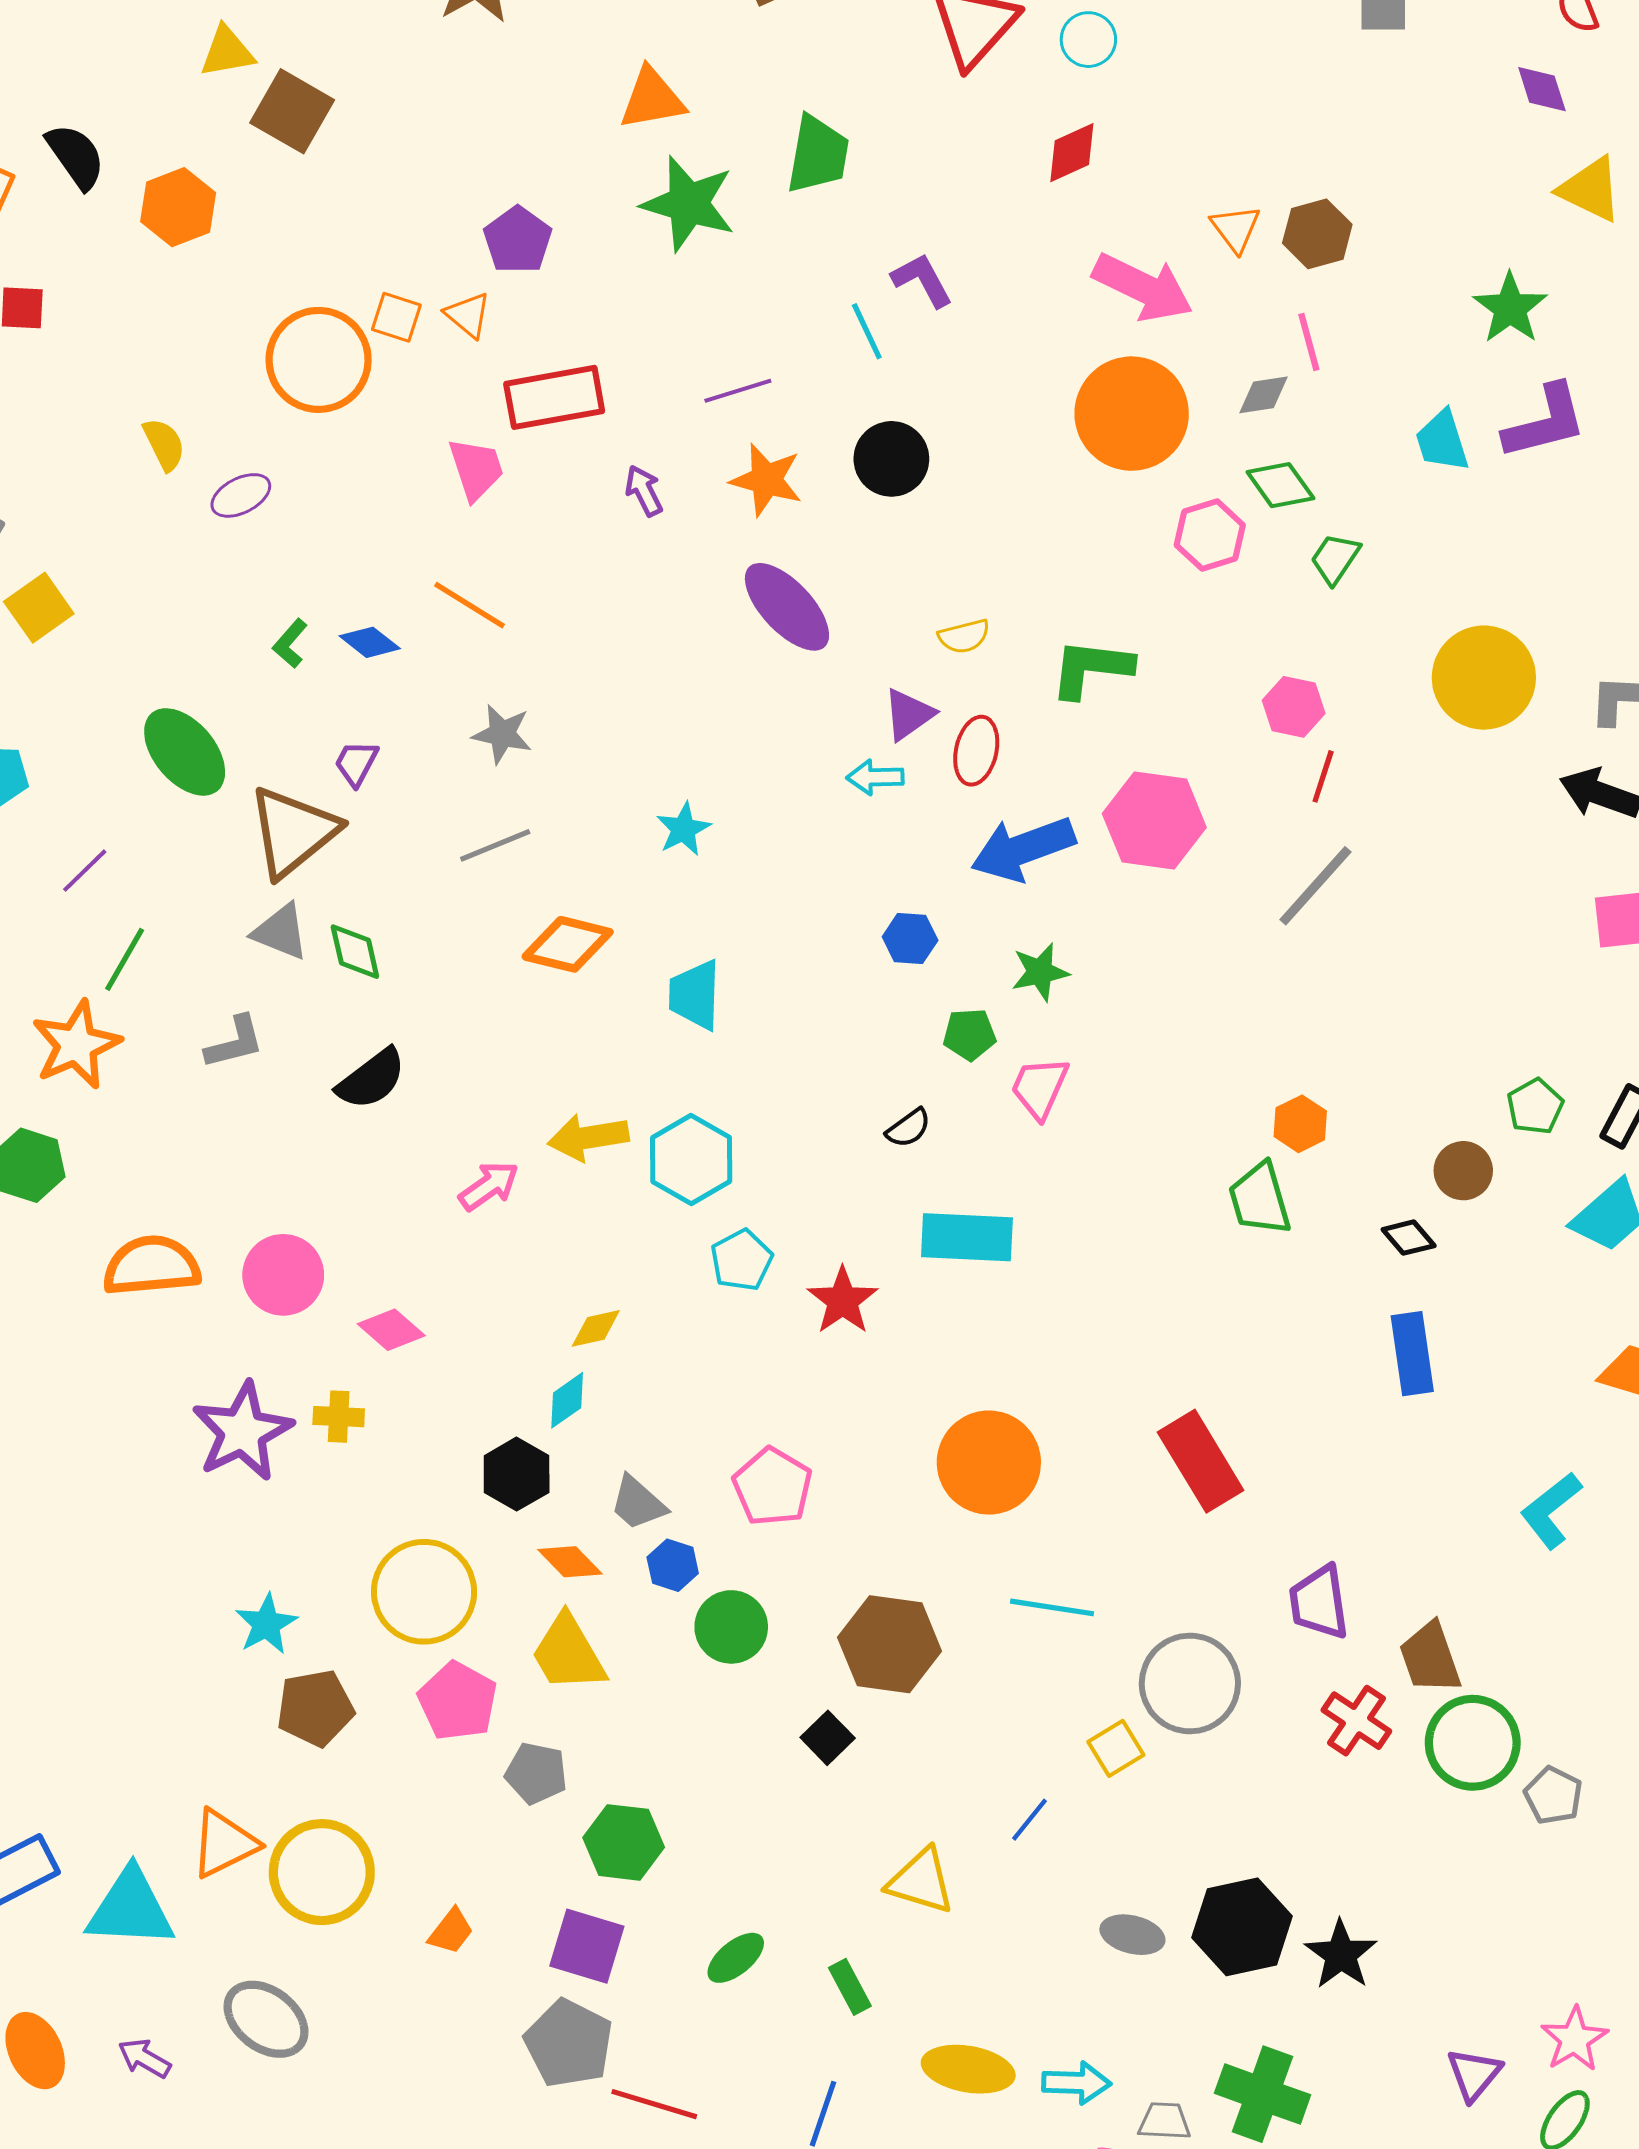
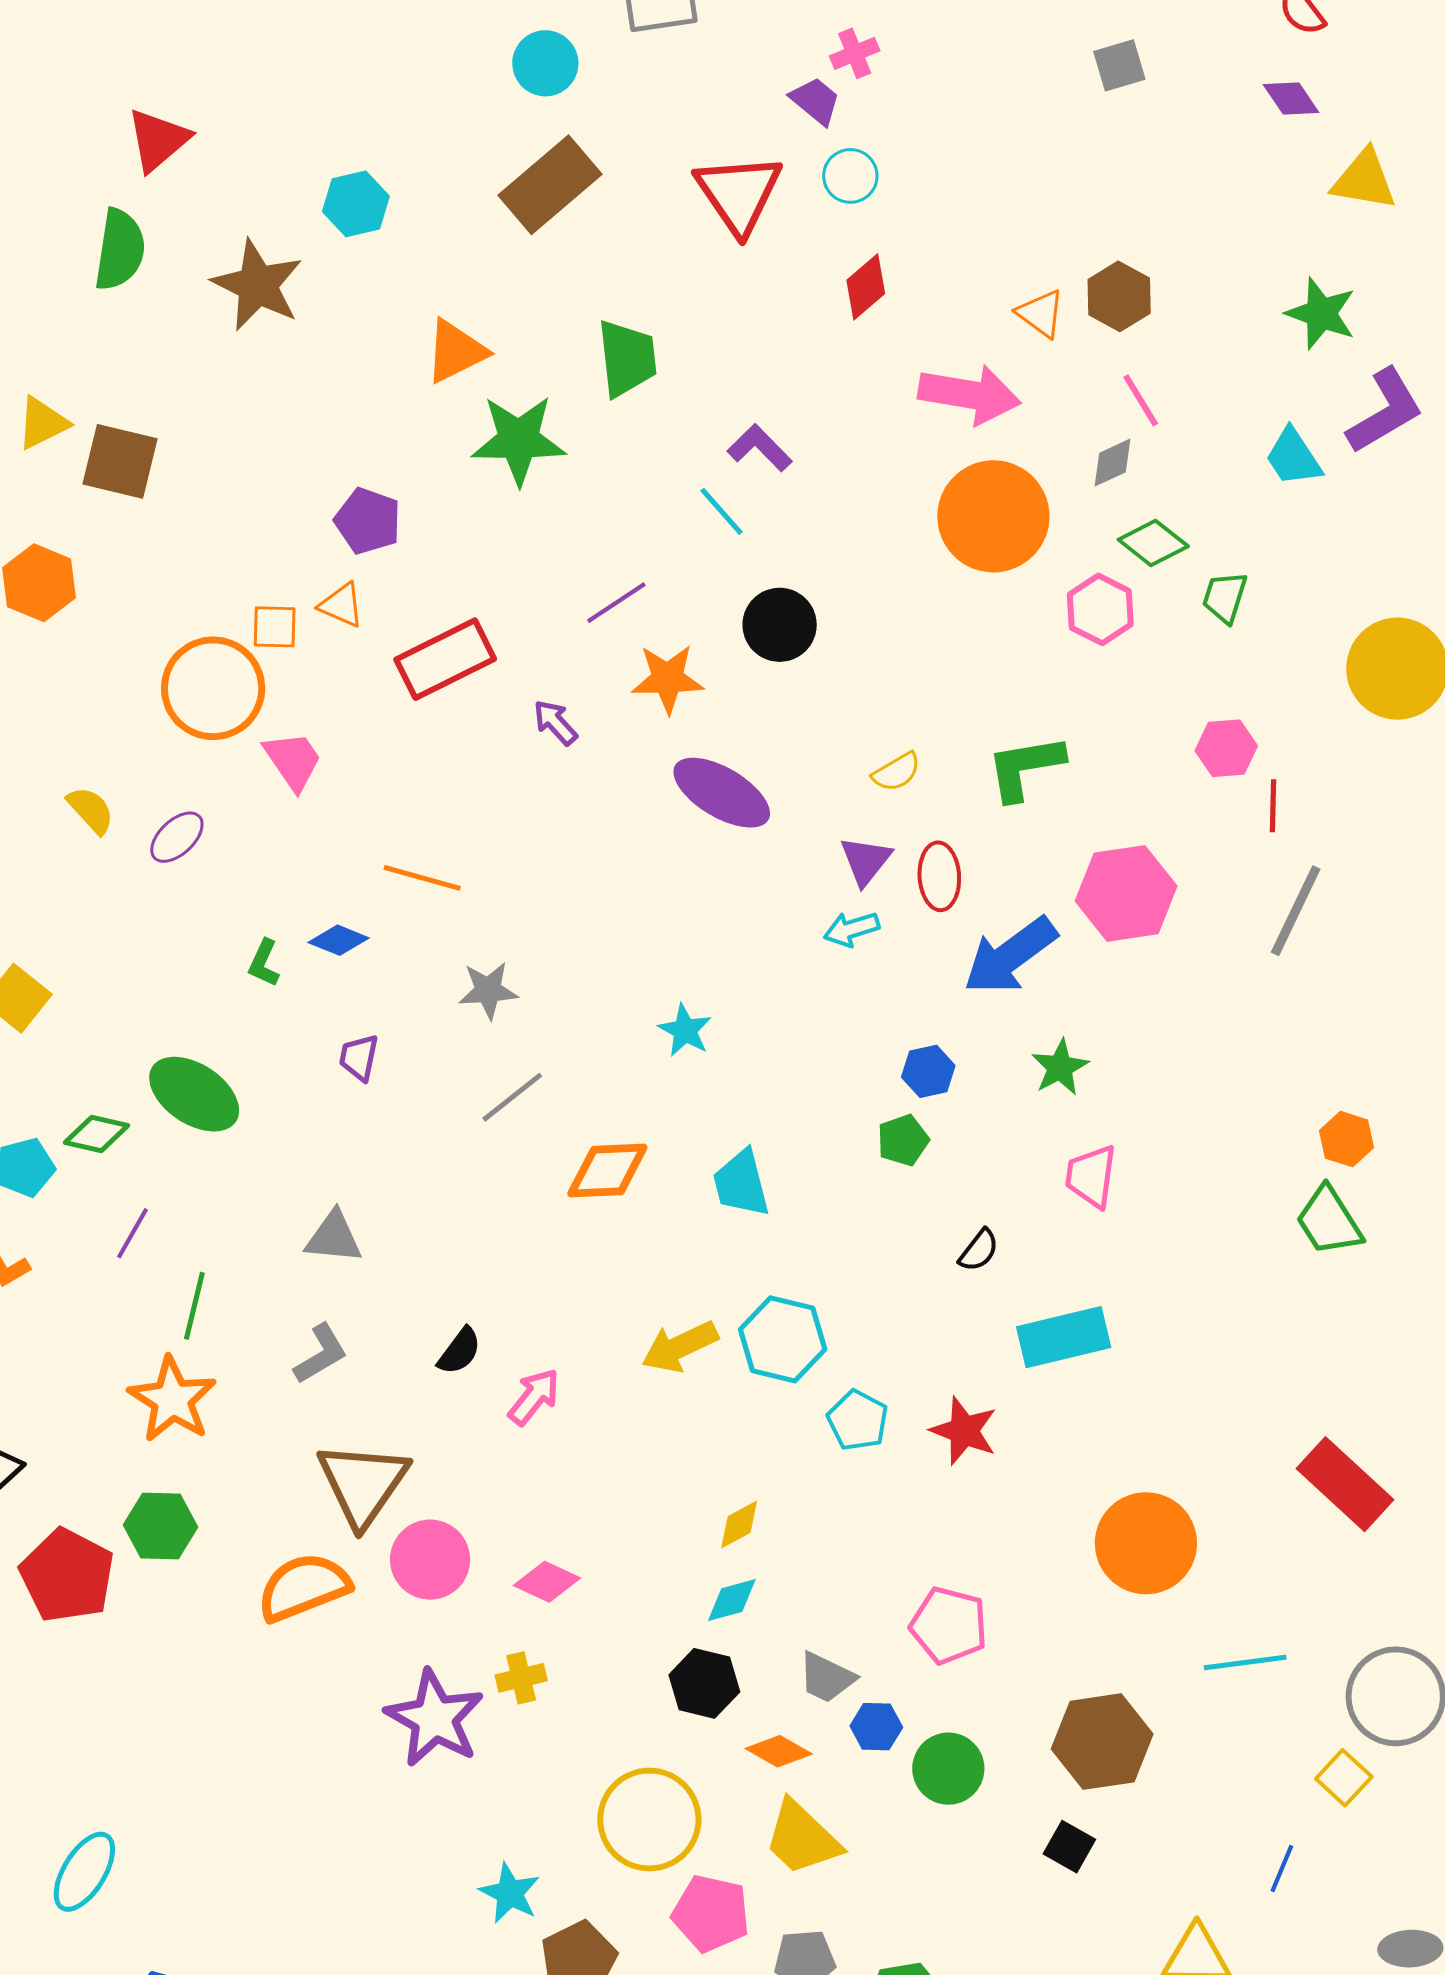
pink trapezoid: (476, 469) -> (293, 761), moved
brown triangle: (293, 832) -> (363, 1484), moved
green diamond: (355, 952) -> (96, 1134), moved, turned -48
green pentagon: (969, 1034) -> (903, 1140), moved
black semicircle: (371, 1079) -> (459, 1351), size x0.7
pink arrow: (489, 1186) -> (534, 1397), moved
cyan diamond: (567, 1400) -> (732, 1600), turned 36

